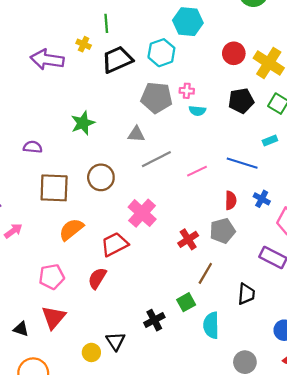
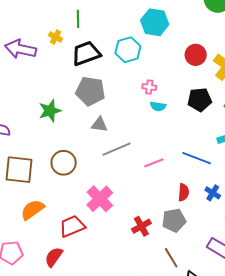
gray pentagon: (157, 98) -> (90, 91), moved
brown line: (205, 273) -> (171, 258), moved, turned -65

